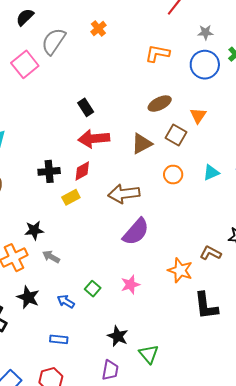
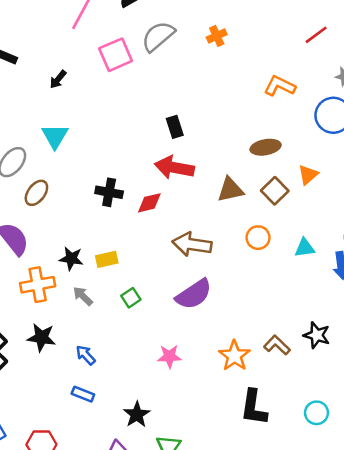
yellow rectangle: (71, 197) -> (107, 259), moved
green square: (93, 289) -> (131, 298), moved
black star: (28, 297) -> (42, 338), turned -30
blue rectangle: (59, 339) -> (83, 394), moved

